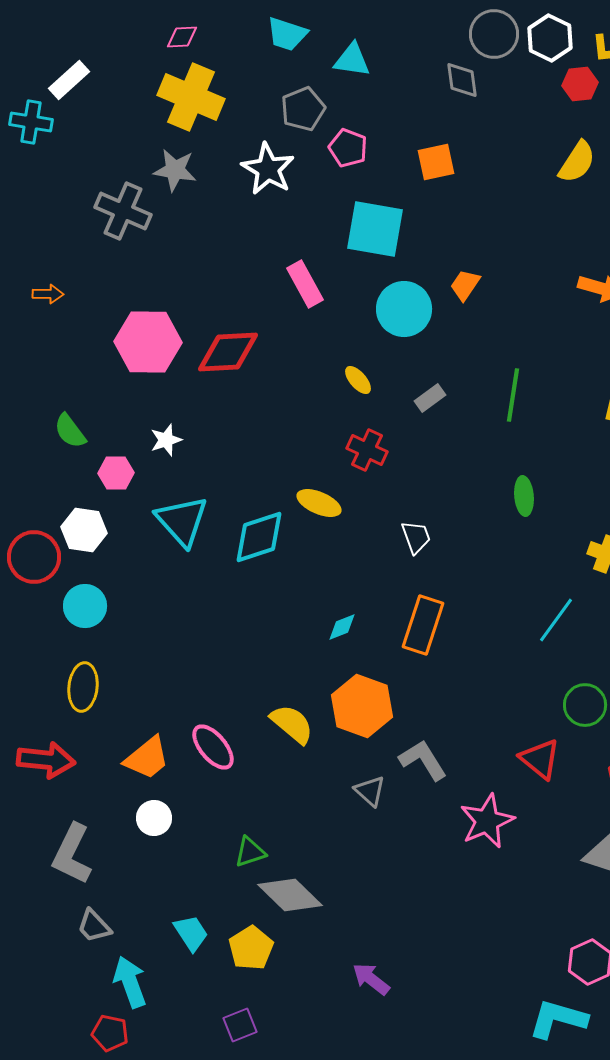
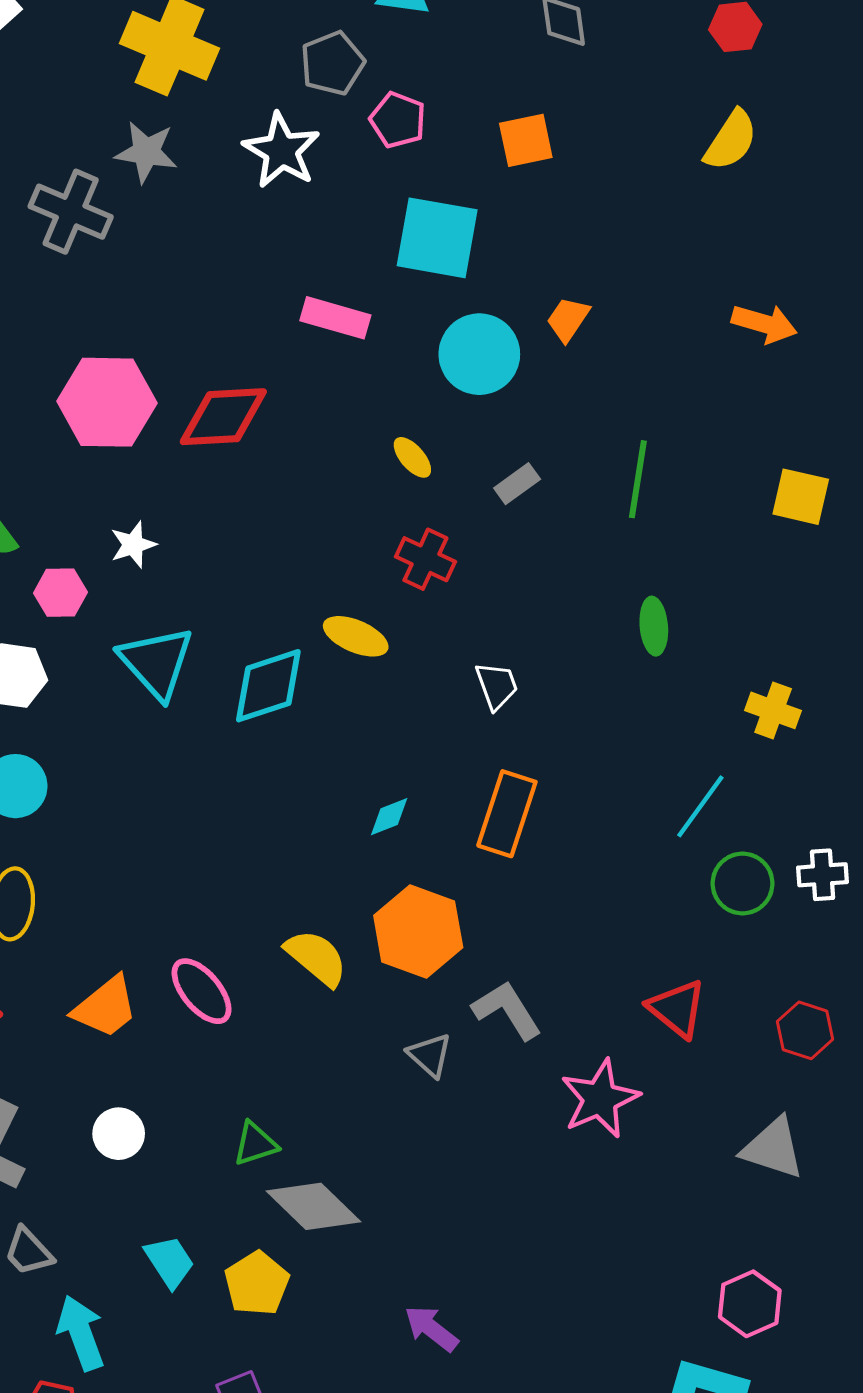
pink rectangle: (305, 284) -> (335, 318), turned -45
green circle: (585, 705) -> (743, 884), moved
white circle: (154, 818) -> (119, 1134), moved

